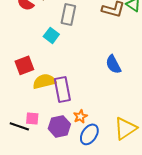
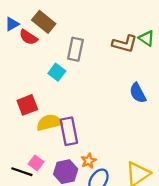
blue semicircle: (113, 64) -> (138, 93), moved
pink square: (32, 118) -> (36, 163), turned 32

